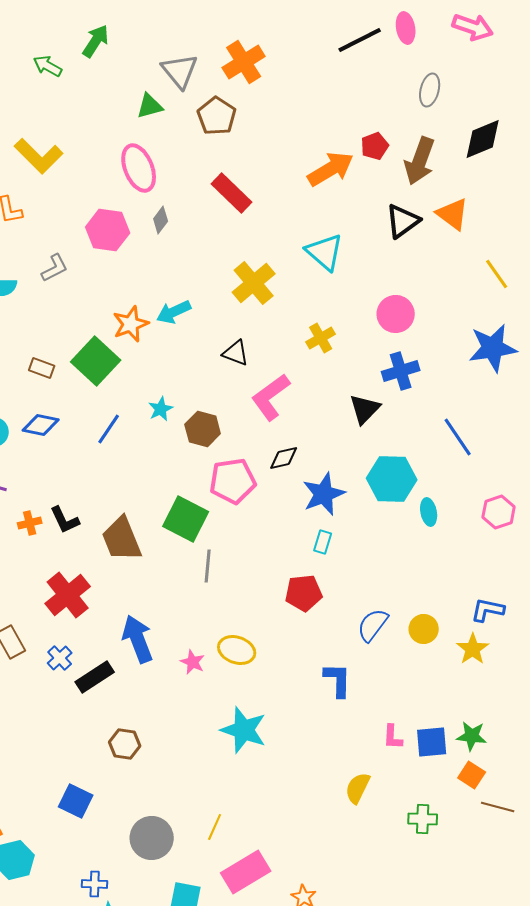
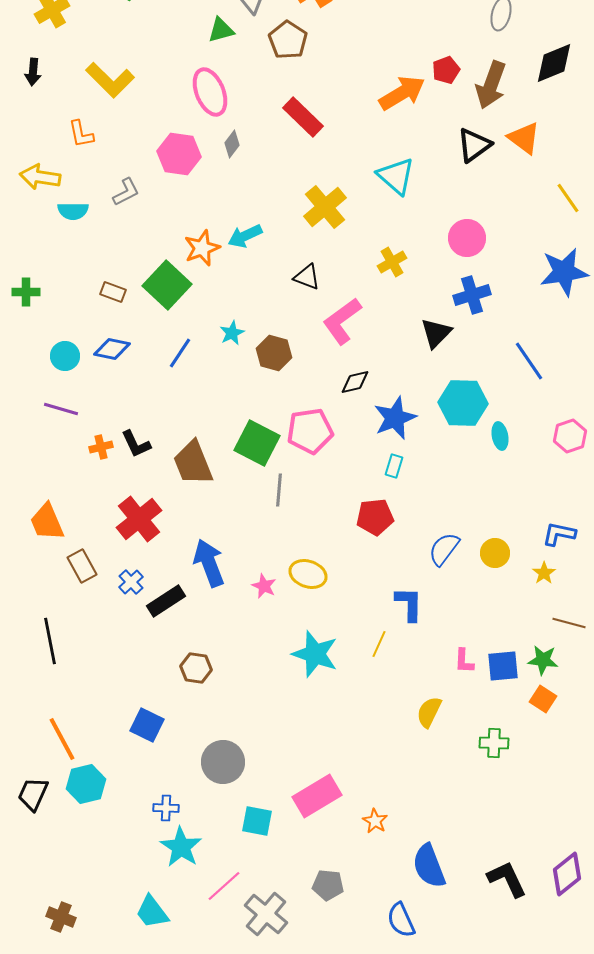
pink pentagon: (233, 481) -> (310, 431), moved
yellow star: (473, 649) -> (544, 573), size x0.7
brown line: (498, 807) -> (569, 623), moved
yellow line: (215, 827) -> (379, 644), moved

